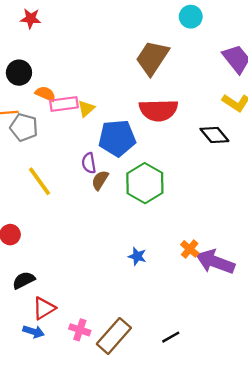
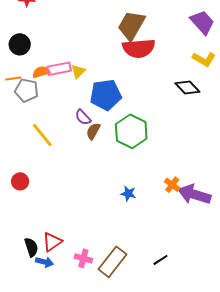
orange semicircle: (45, 94) -> (41, 72), moved, turned -36
red semicircle: (159, 110) -> (139, 48), moved
purple semicircle: (89, 163) -> (83, 117), turned -30
black semicircle: (24, 280) -> (31, 247), moved, turned 102

